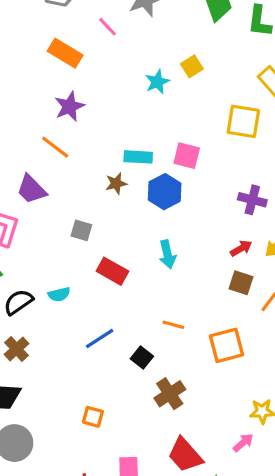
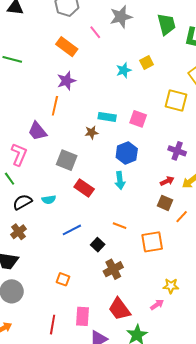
orange line: (55, 147) -> (55, 106), turned 60
blue hexagon: (165, 192) -> (127, 153), moved
gray square: (81, 230) -> (67, 160), size x1.5

